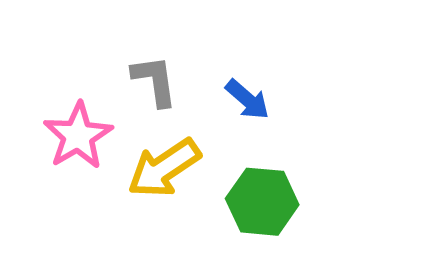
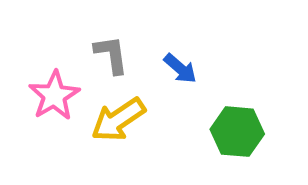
green hexagon: (262, 202) -> (237, 132), moved

